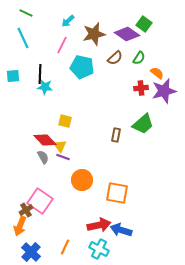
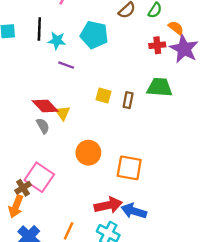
cyan pentagon: (82, 67) -> (94, 35), moved
cyan star: (45, 87) -> (57, 41), moved
purple star: (164, 91) -> (184, 49), turned -30
yellow square: (65, 121) -> (104, 95), moved
green trapezoid: (143, 124) -> (160, 87), turned -135
purple line: (63, 157) -> (66, 65), moved

